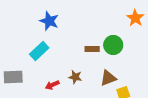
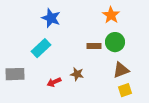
orange star: (135, 18) -> (111, 15), moved
brown triangle: (108, 78) -> (121, 70), moved

